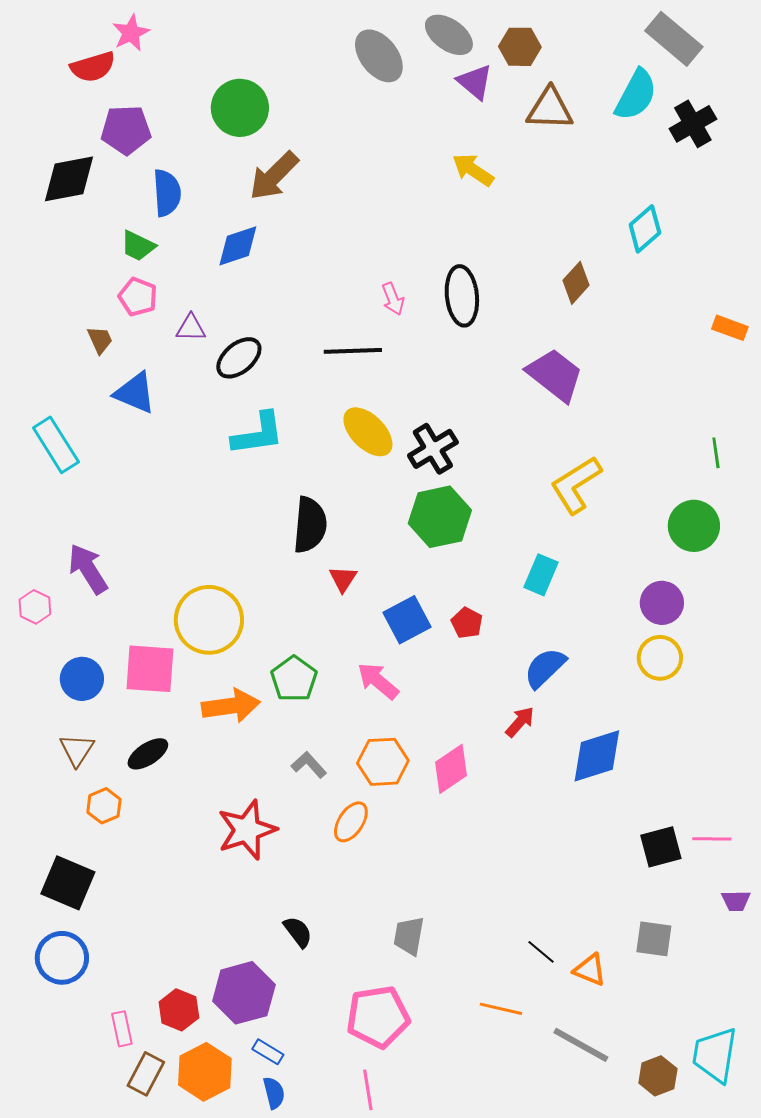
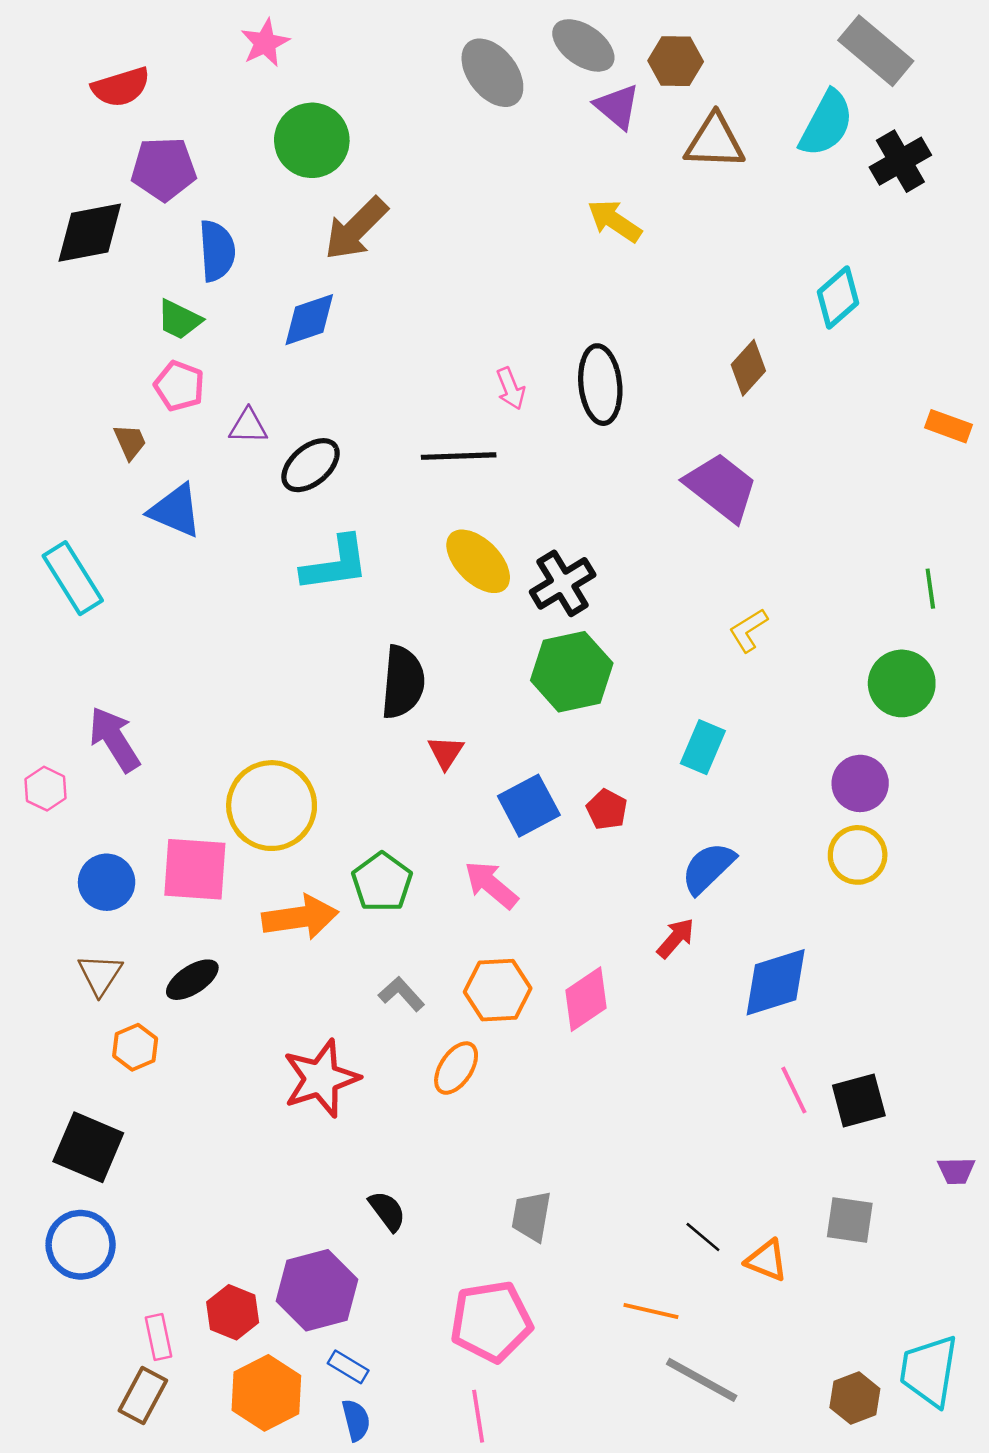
pink star: (131, 33) -> (265, 43), moved
yellow L-shape: (576, 485) -> (748, 630), size x0.6
pink line: (712, 839) -> (794, 1090), moved, turned 63
gray line: (581, 1045) -> (702, 1380), moved
brown rectangle: (146, 1074) -> (143, 1395), moved

